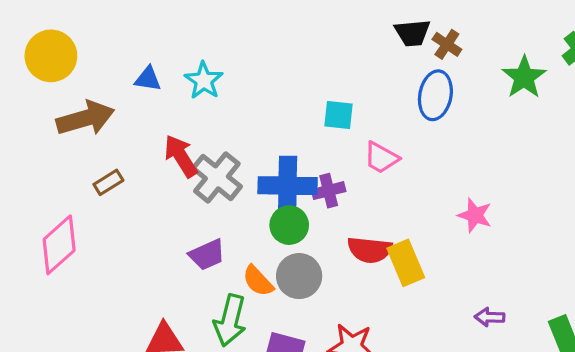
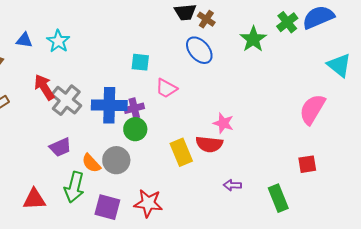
blue ellipse: (435, 95) -> (199, 50), turned -52
green circle: (289, 225) -> (135, 129), moved
red semicircle: (370, 250) -> (209, 144), moved

